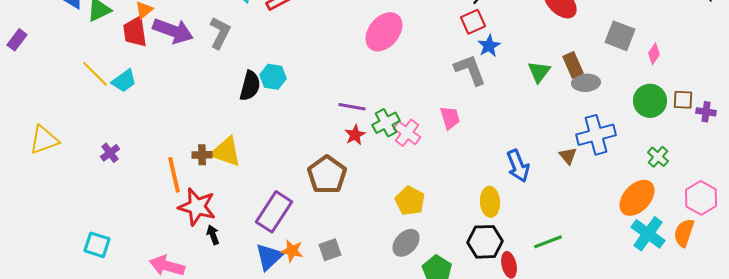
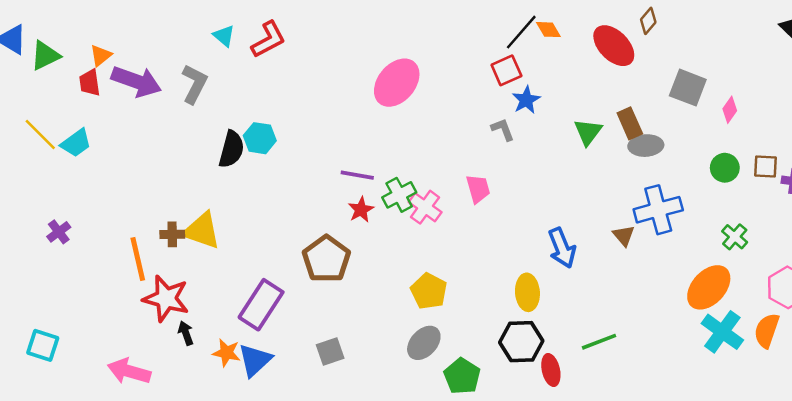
red trapezoid: (135, 32) -> (90, 83), size x0.7
gray L-shape: (470, 70) -> (503, 130), size x0.6
green circle: (650, 101) -> (725, 168), size x0.7
orange star: (292, 251) -> (226, 353), moved

